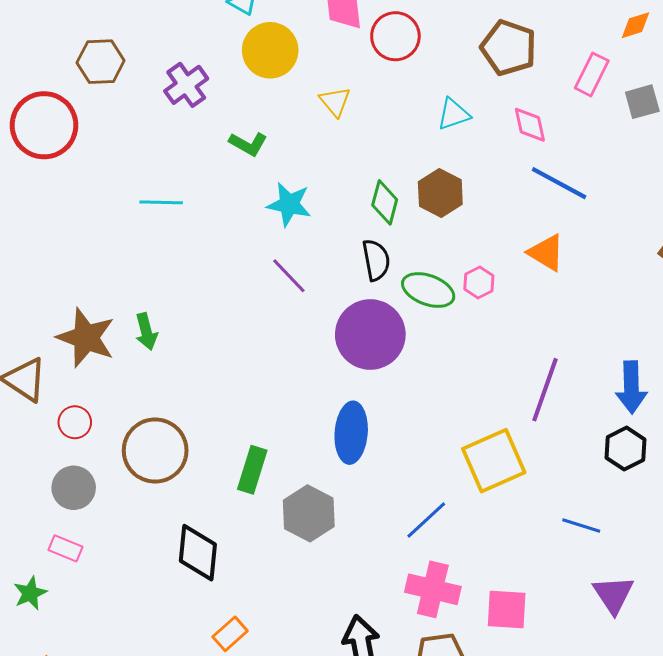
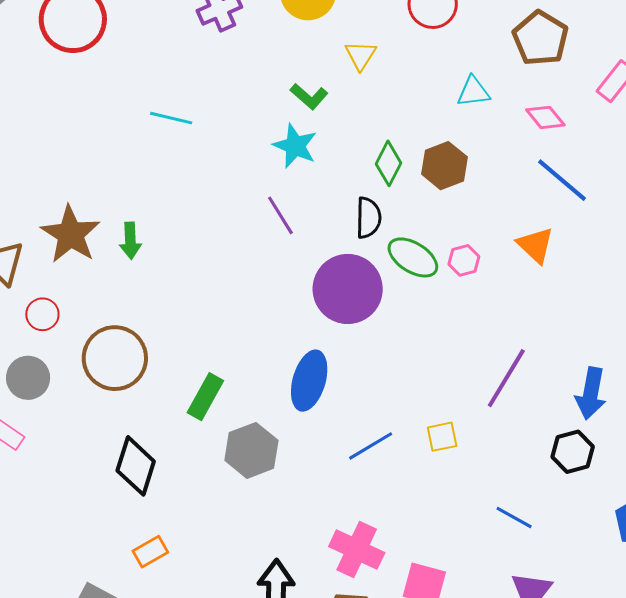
pink diamond: (530, 125) -> (545, 117), turned -39
green L-shape: (248, 144) -> (309, 96), moved
yellow square: (494, 461) -> (442, 437), size x0.5
blue line: (426, 520) -> (371, 446), moved

